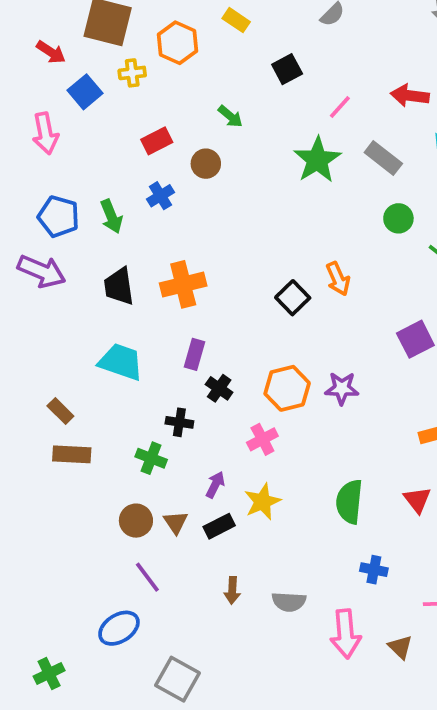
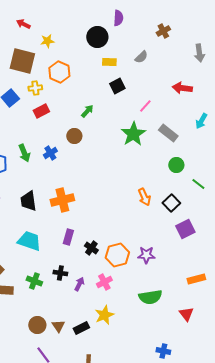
yellow rectangle: (236, 20) -> (109, 62), moved, turned -32
red arrow: (410, 96) -> (182, 88), moved
green arrow: (230, 116) -> (87, 111), turned -88
red rectangle: (157, 141) -> (41, 111), moved
green arrow: (111, 216) -> (24, 153), moved
black square: (293, 298) -> (171, 203), moved
black cross: (219, 388) -> (91, 248), moved
green cross: (151, 458) -> (34, 281), moved
purple arrow: (215, 485) -> (79, 284), moved
green semicircle: (349, 502) -> (150, 297), moved, turned -105

